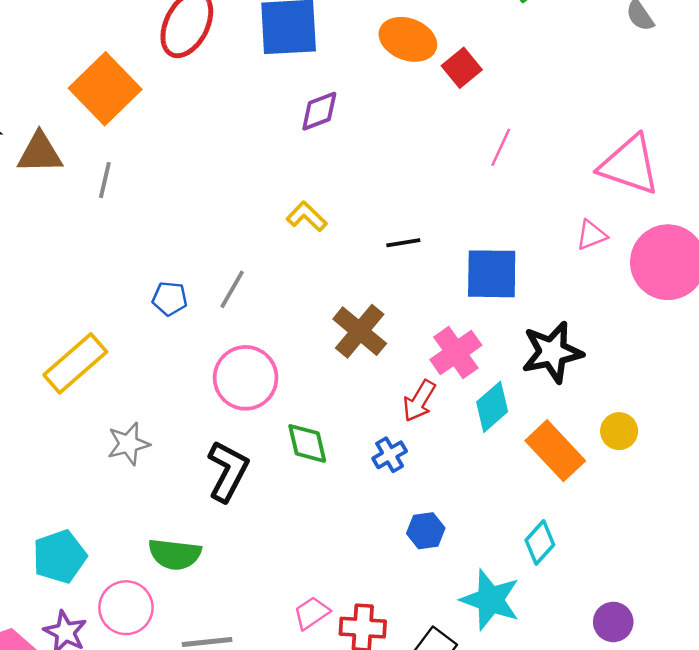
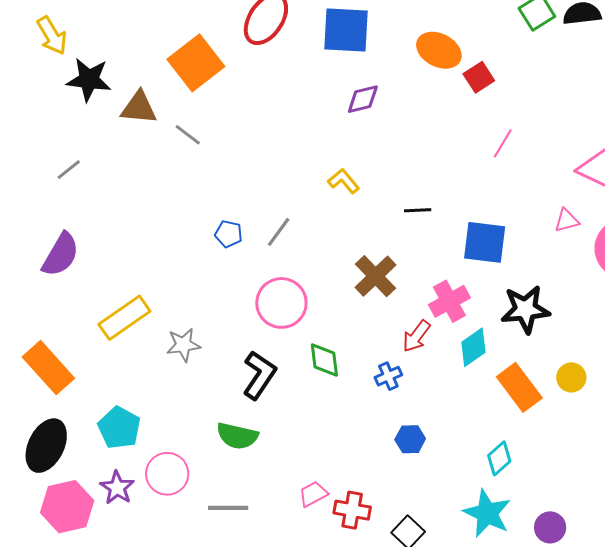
gray line: (105, 180) -> (188, 135), turned -72
yellow rectangle: (75, 363) -> (124, 318), moved
green semicircle: (175, 554) -> (237, 436), moved
cyan pentagon: (60, 557) -> (119, 428), turned -30
cyan star: (490, 600) -> (487, 513), moved

